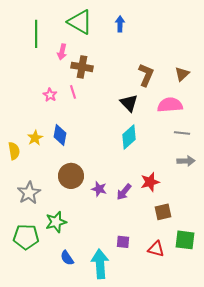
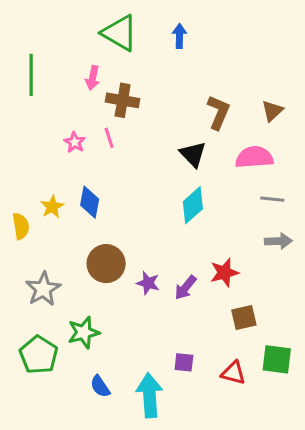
green line: (36, 34) -> (31, 75), moved
green pentagon: (26, 237) -> (39, 355), turned 30

